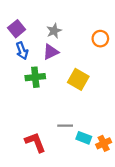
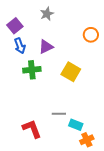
gray star: (54, 31) -> (47, 14), moved
orange cross: (104, 143) -> (87, 140), moved

